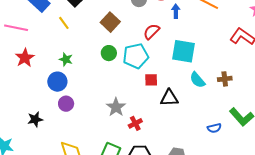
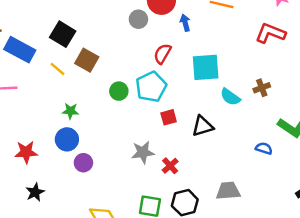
brown square: (110, 22) -> (87, 60), moved
red star: (25, 58) -> (26, 152), moved, turned -30
red square: (151, 80) -> (169, 117), moved
gray star: (116, 107) -> (143, 152), turned -30
black star: (35, 119) -> (35, 192), moved
blue semicircle: (214, 128) -> (264, 148), turned -136

